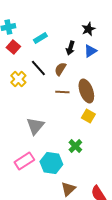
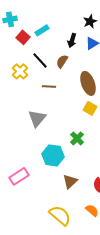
red square: (13, 47) -> (23, 37), moved
brown line: (62, 92) -> (49, 86), moved
pink rectangle: (24, 161) -> (19, 176), moved

